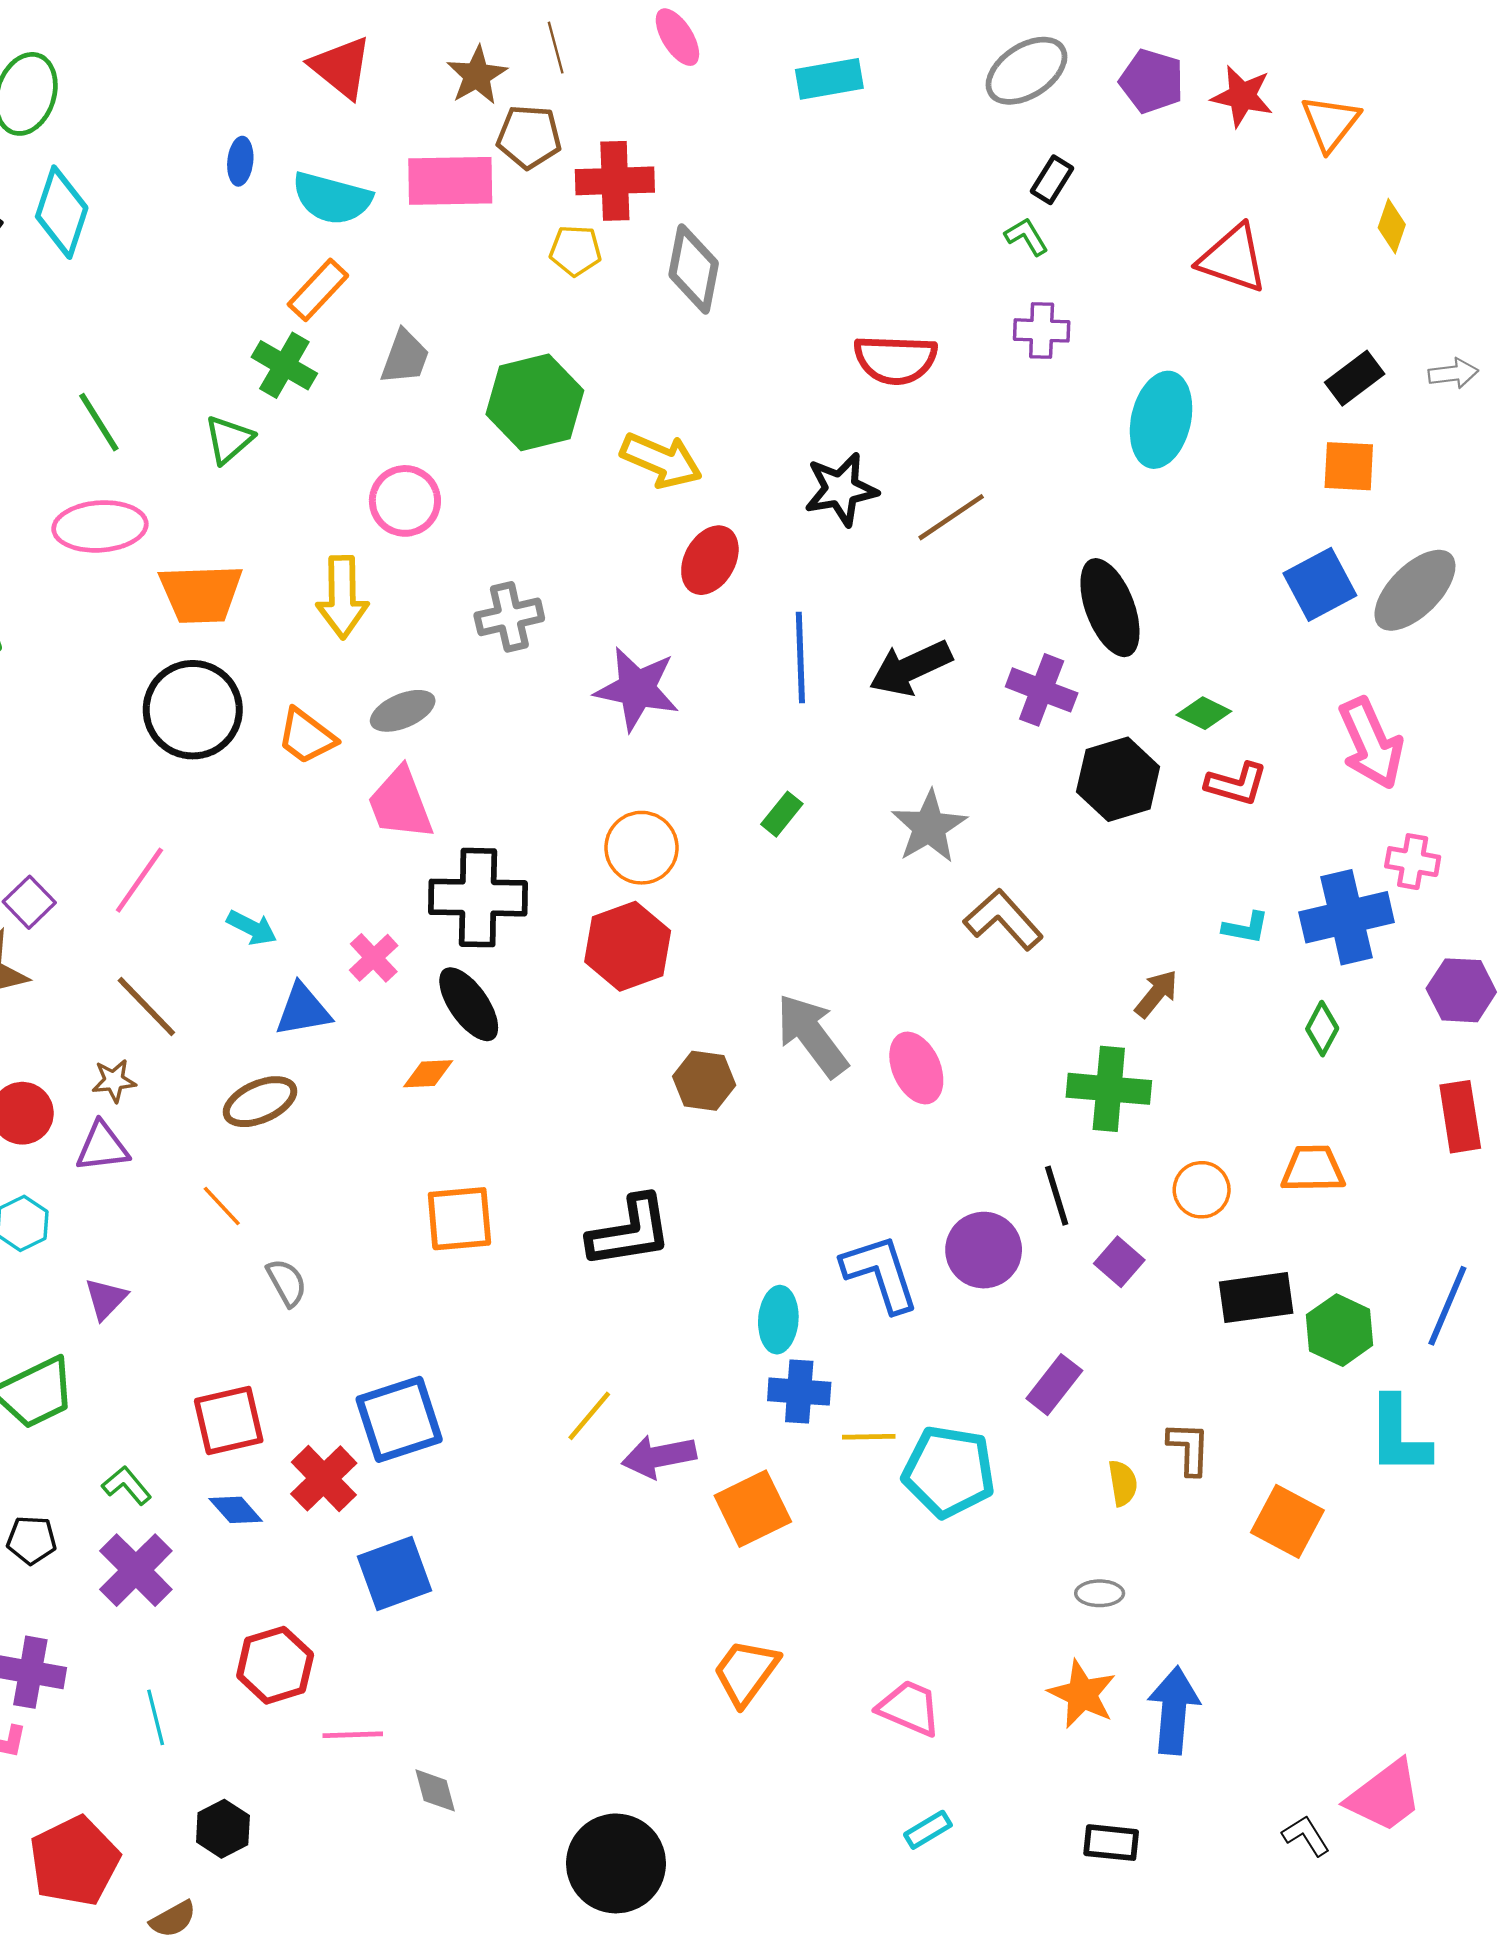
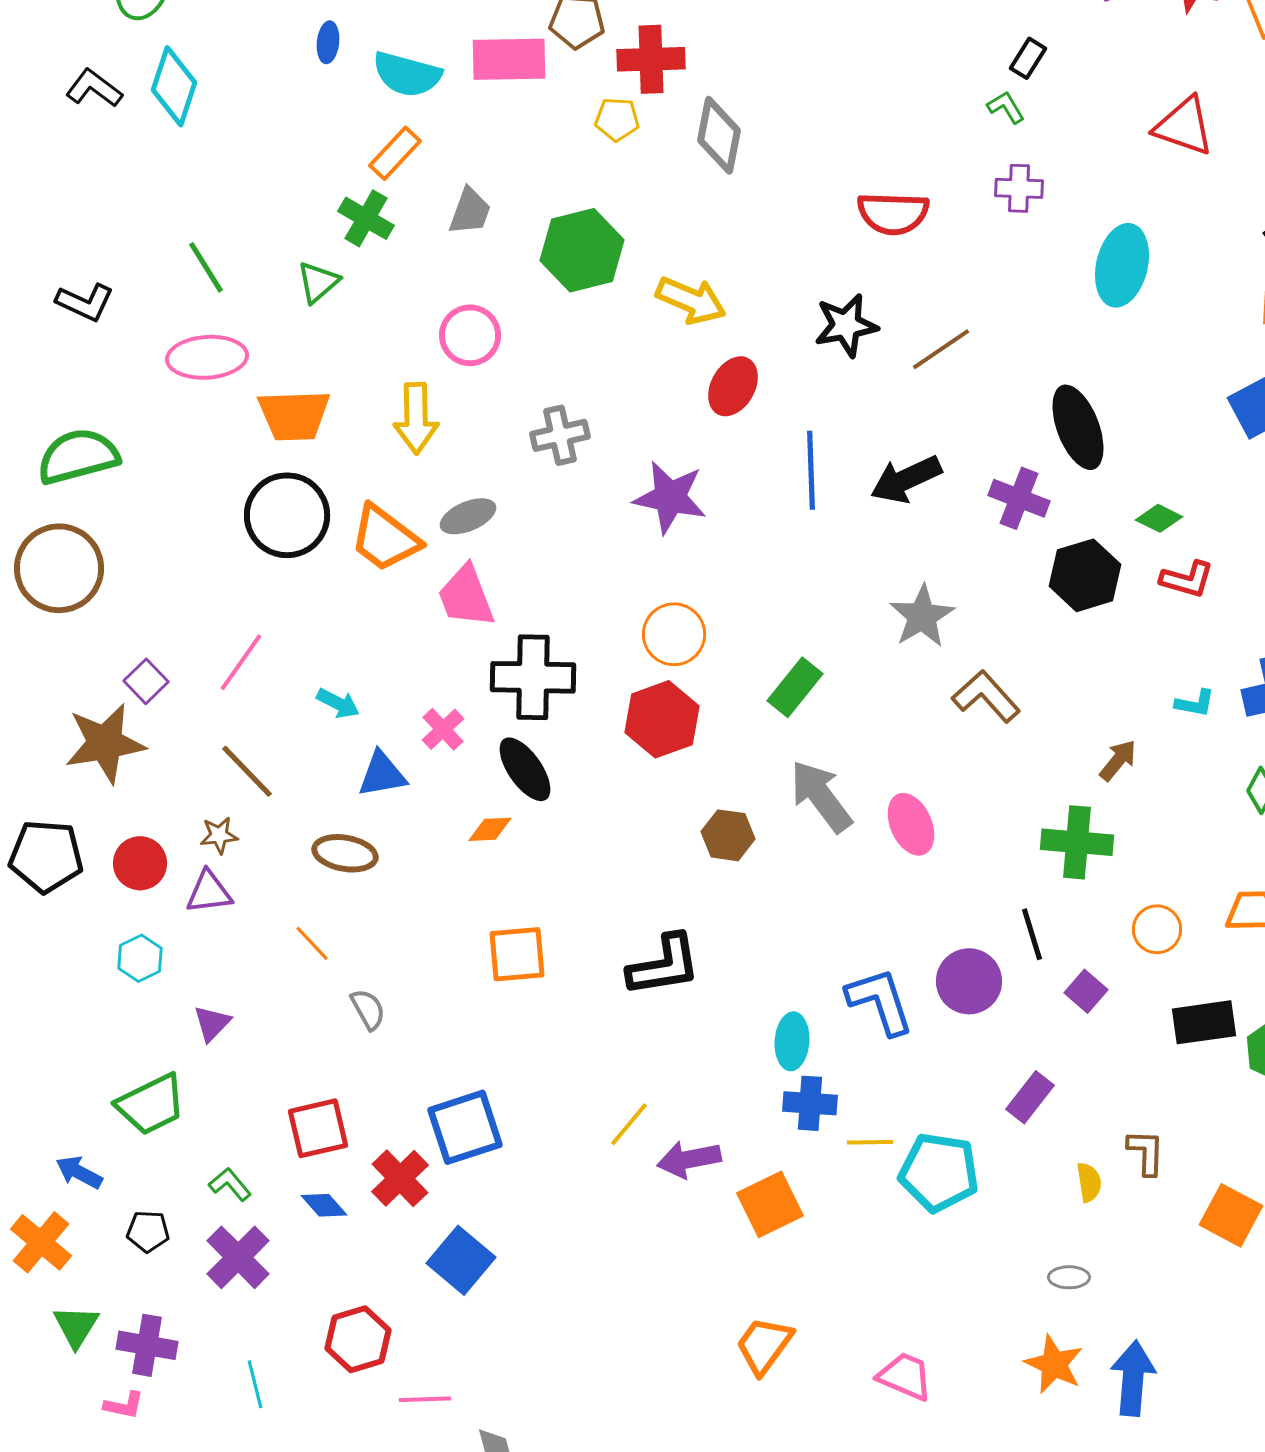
orange trapezoid: (306, 736) -> (385, 538), size x1.4
green rectangle: (782, 814) -> (795, 687), moved, size x1.5
brown ellipse: (260, 1102) -> (345, 853), turned 34
blue square: (395, 1574) -> (461, 1260), turned -30

